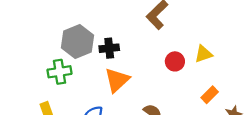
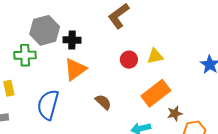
orange rectangle: (210, 95) -> (156, 93), size x1.8

